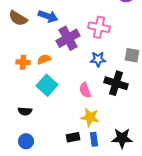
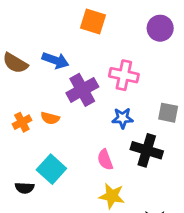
orange semicircle: (44, 59) -> (50, 118), turned -144
orange cross: (23, 62) -> (22, 122), turned -32
cyan square: (47, 85) -> (51, 169), moved

